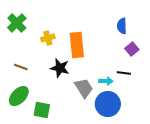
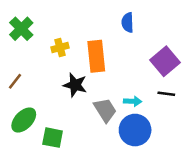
blue semicircle: (122, 26) -> (128, 22), moved
purple square: (132, 49) -> (165, 61), size x1.6
brown line: (21, 67) -> (15, 81), moved, turned -72
black line: (124, 73) -> (166, 94), moved

